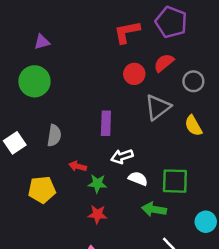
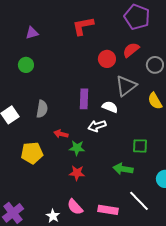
red L-shape: (127, 32) -> (83, 26), moved
green circle: (34, 81) -> (26, 65), size x0.6
white semicircle: (138, 179) -> (110, 107), moved
green square: (175, 181) -> (140, 146), size x0.7

